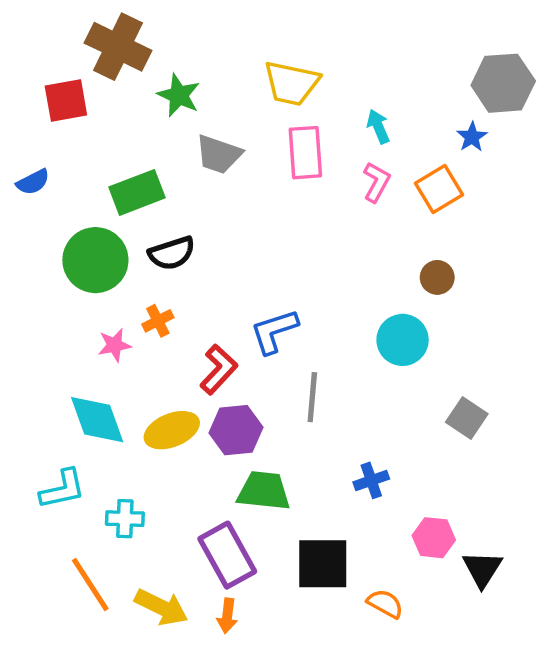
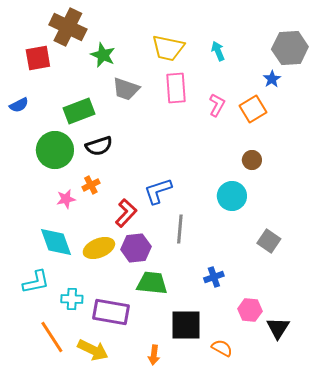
cyan arrow: (378, 127) -> (218, 51), moved
purple rectangle: (227, 555) -> (111, 312), moved, turned -51
orange arrow: (227, 616) -> (154, 355), moved

